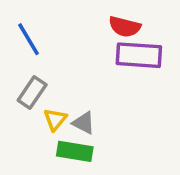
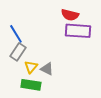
blue line: (28, 39) -> (16, 34), moved
green rectangle: (75, 151) -> (31, 85), moved

